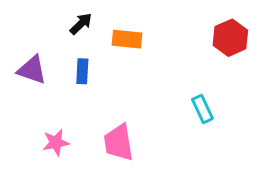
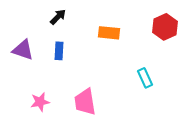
orange rectangle: (127, 39) -> (109, 33), moved

